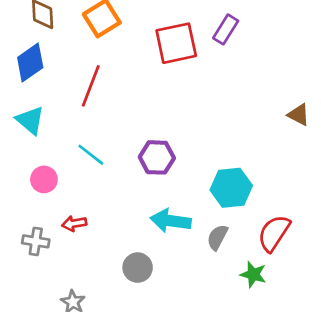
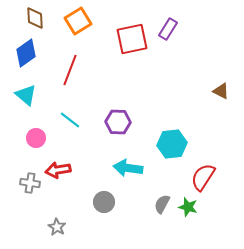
red arrow: (74, 223) -> (58, 170), size x1.4
gray semicircle: (217, 237) -> (162, 204), moved

